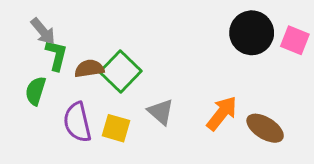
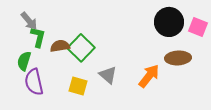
purple semicircle: (77, 122) -> (34, 82), moved
brown ellipse: (265, 128) -> (178, 58), moved, turned -35

